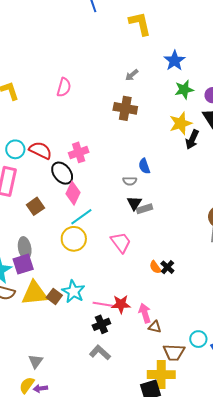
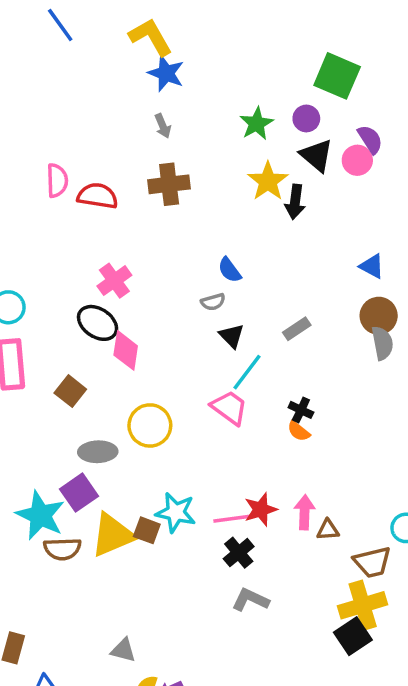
blue star: (175, 61) -> (166, 73), moved
gray arrow: (132, 75) -> (163, 126), turned -56
red semicircle: (40, 150) -> (98, 196), moved
gray rectangle: (144, 209) -> (297, 329), moved
cyan line: (81, 217) -> (247, 372), moved
gray ellipse: (25, 248) -> (98, 452), moved, turned -65
black cross: (167, 267) -> (301, 410), moved
pink arrow: (145, 313) -> (305, 512), turned 36
gray triangle: (36, 361) -> (123, 650), moved, turned -35

